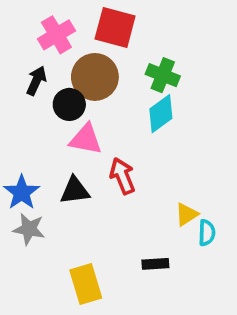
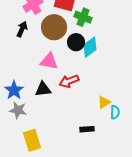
green cross: (163, 75) -> (83, 17), moved
black circle: (69, 104) -> (76, 42), moved
red arrow: (122, 176) -> (69, 81), turned -90
yellow rectangle: (86, 284) -> (32, 140), moved

